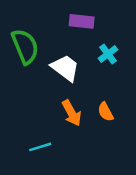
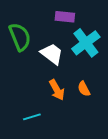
cyan cross: (108, 54) -> (86, 43), size x1.8

